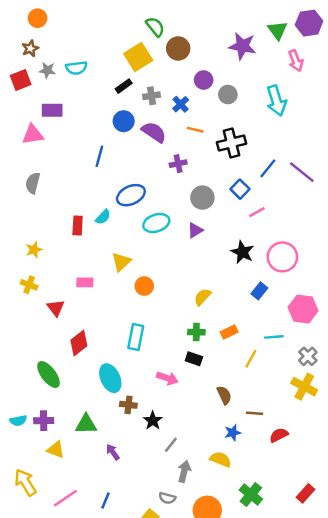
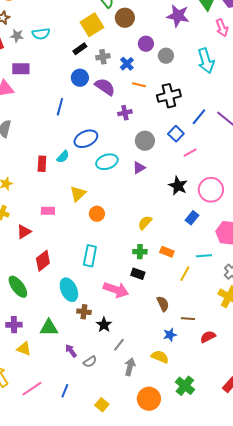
red triangle: (56, 308) -> (24, 232), turned 35
orange rectangle: (229, 332) -> (167, 252), turned 48
pink arrow: (167, 378) -> (116, 290), size x1.4
gray semicircle: (167, 498) -> (90, 362), moved, turned -48

